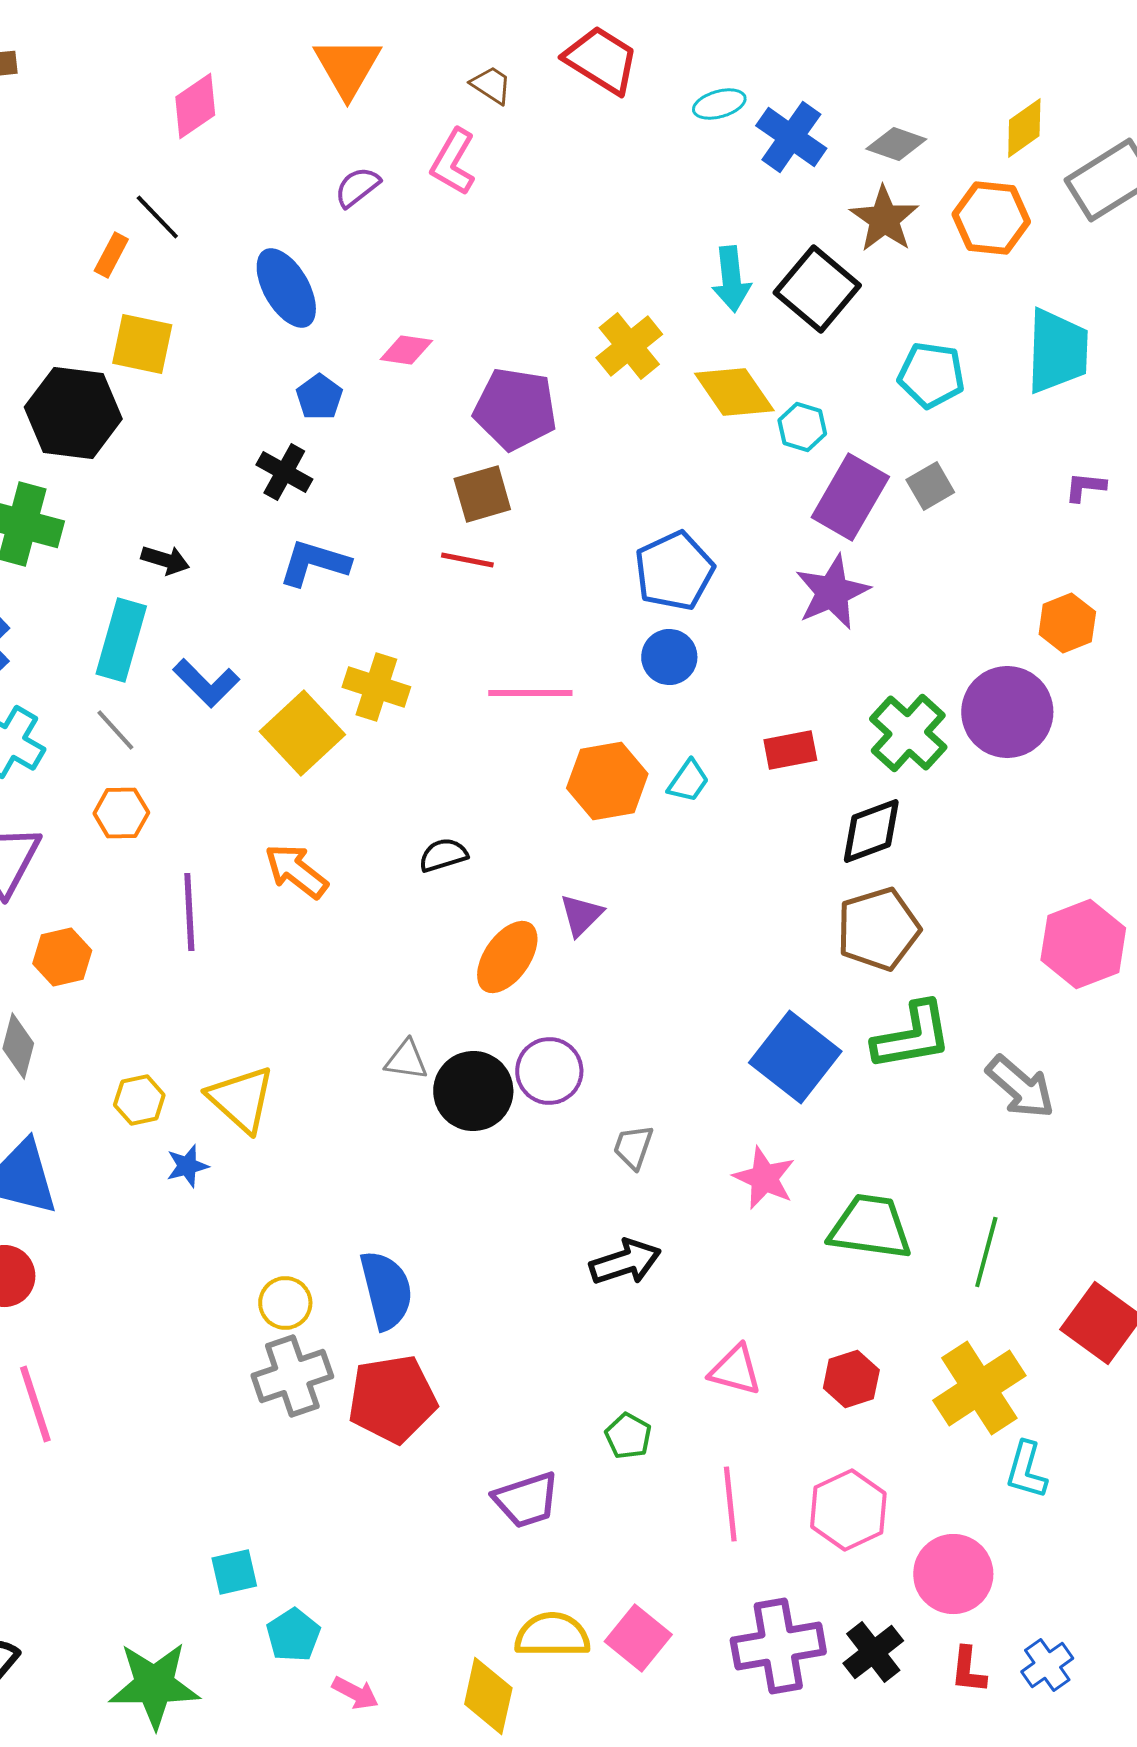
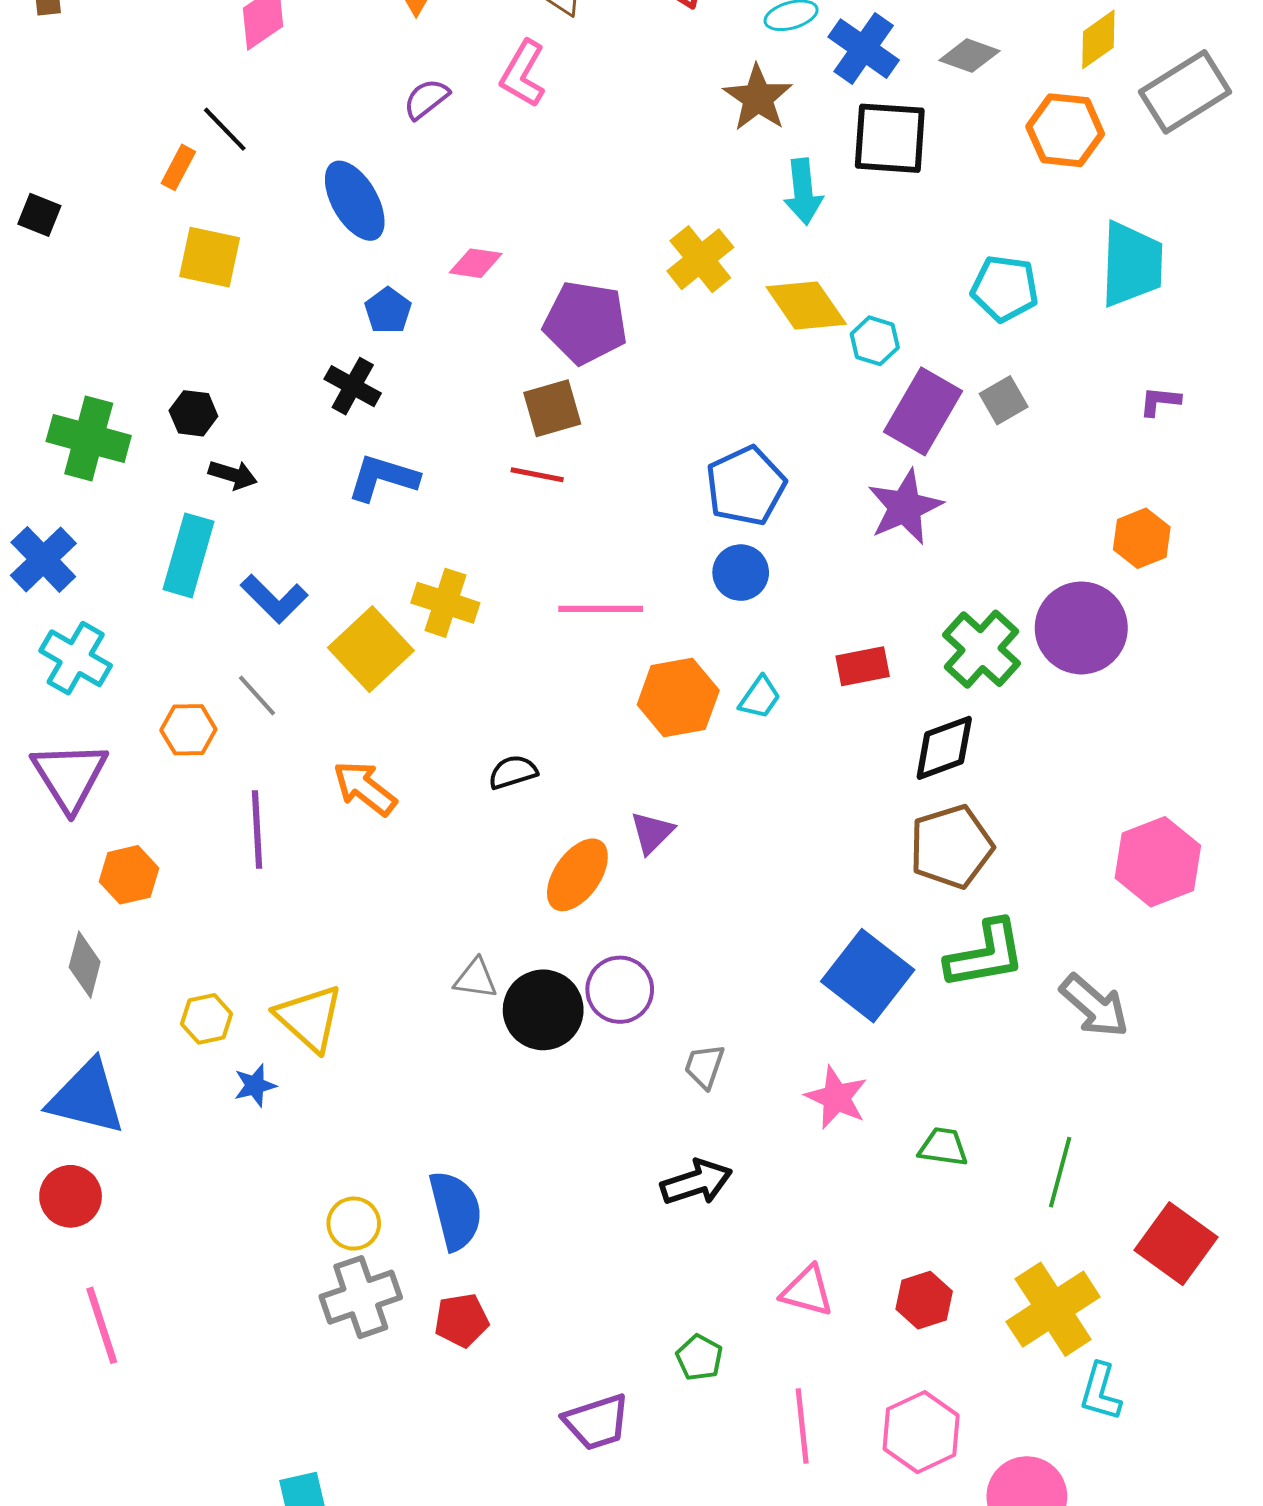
brown star: (884, 219) -> (758, 98), moved
black square: (817, 289) -> (890, 138), moved, turned -36
black hexagon: (73, 413) -> (193, 413), moved, size x0.5
gray line: (115, 730) -> (257, 695), moved
green trapezoid: (870, 1227) -> (943, 1147), size x0.6
red pentagon: (392, 1399) -> (462, 1320), size x0.6

